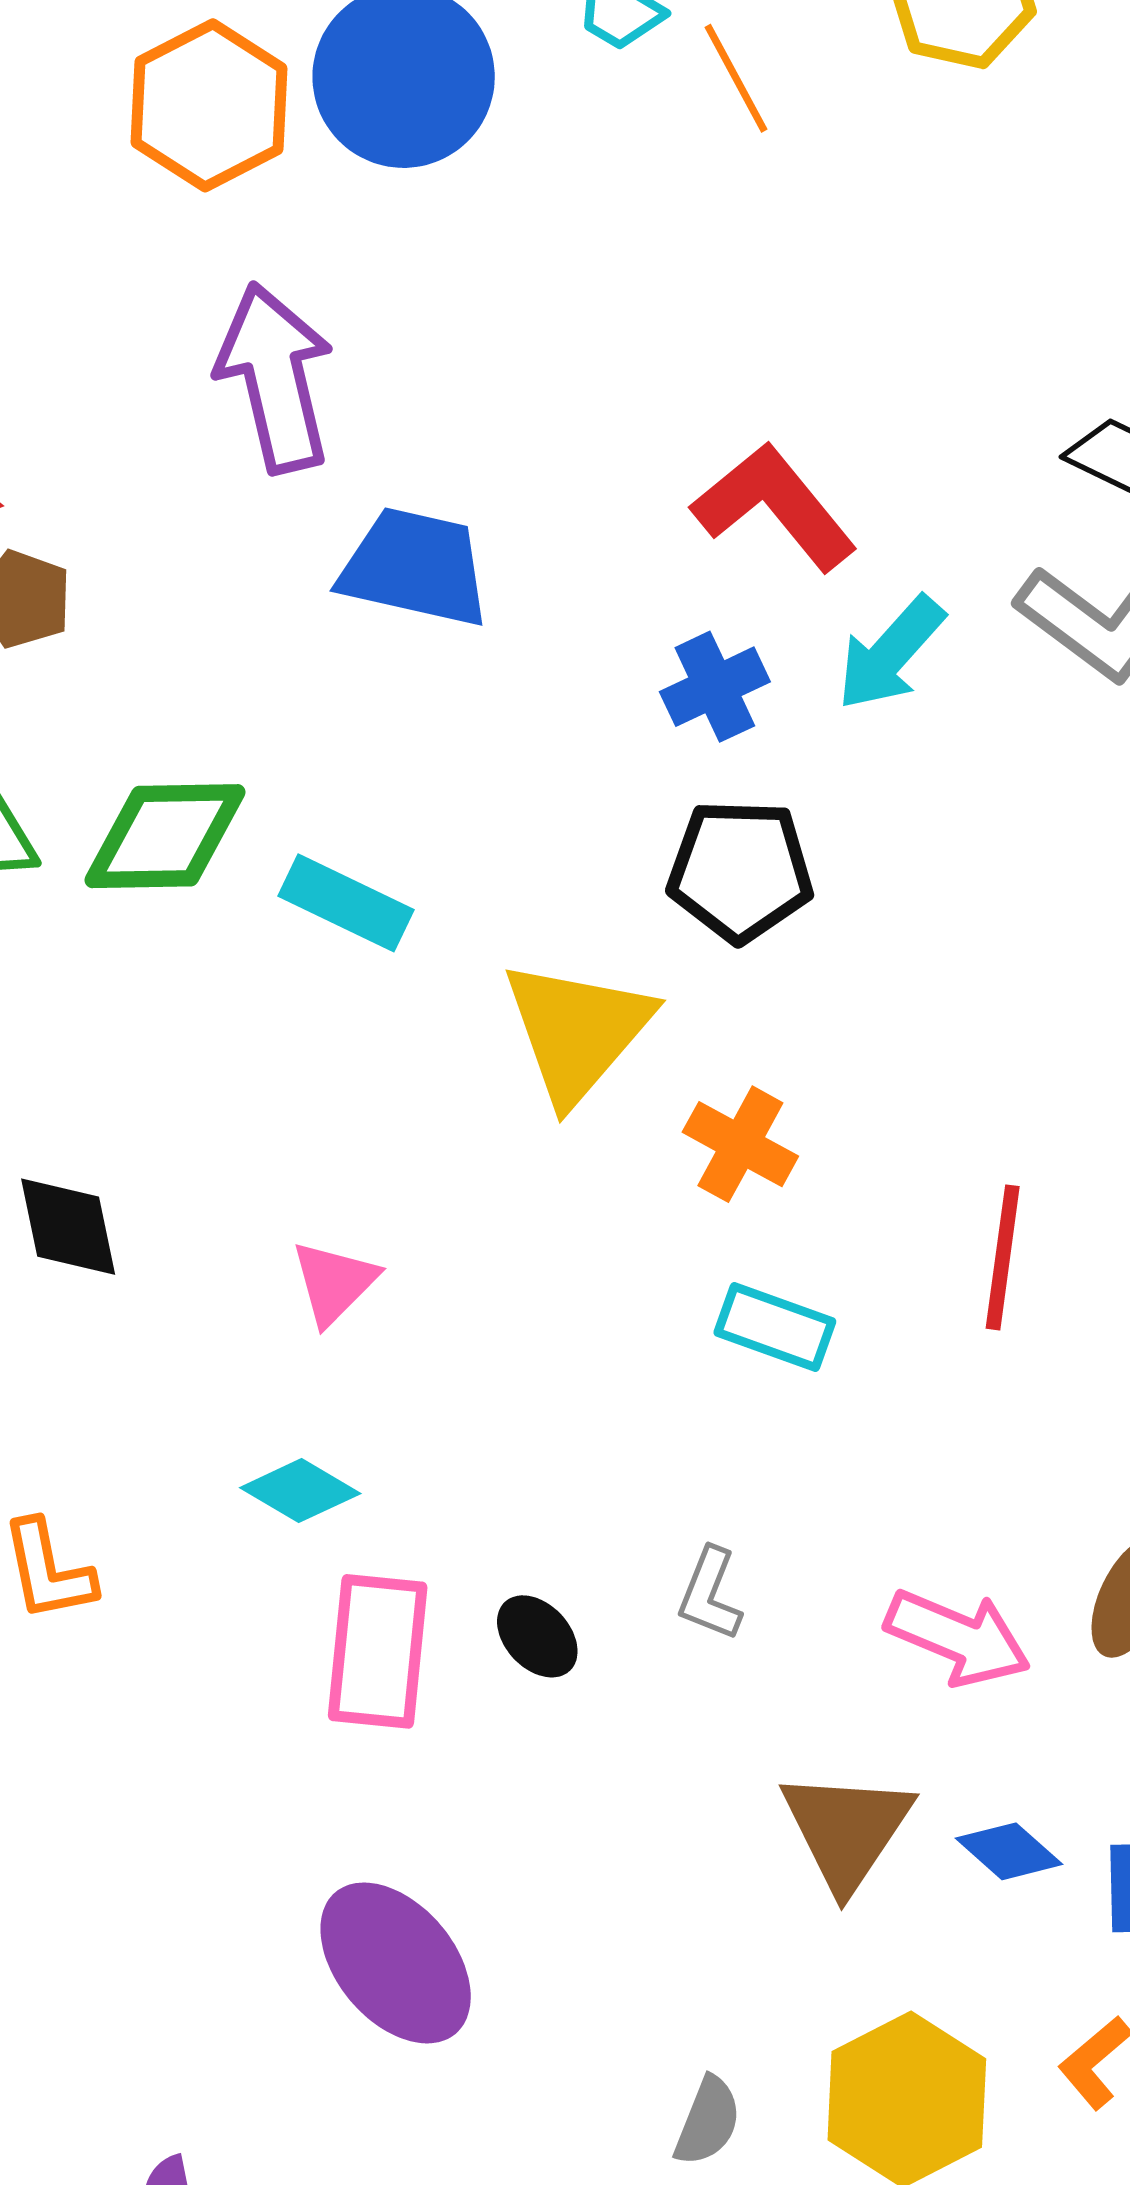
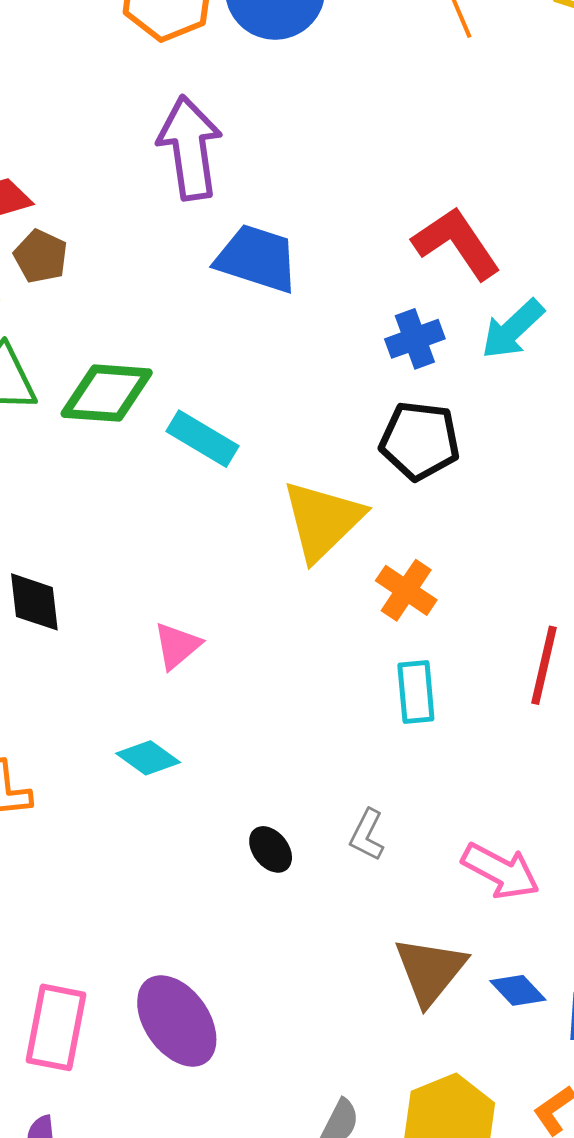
cyan rectangle: (775, 1327) -> (416, 692), turned 60
pink rectangle: (378, 1651) -> (56, 1027), moved

